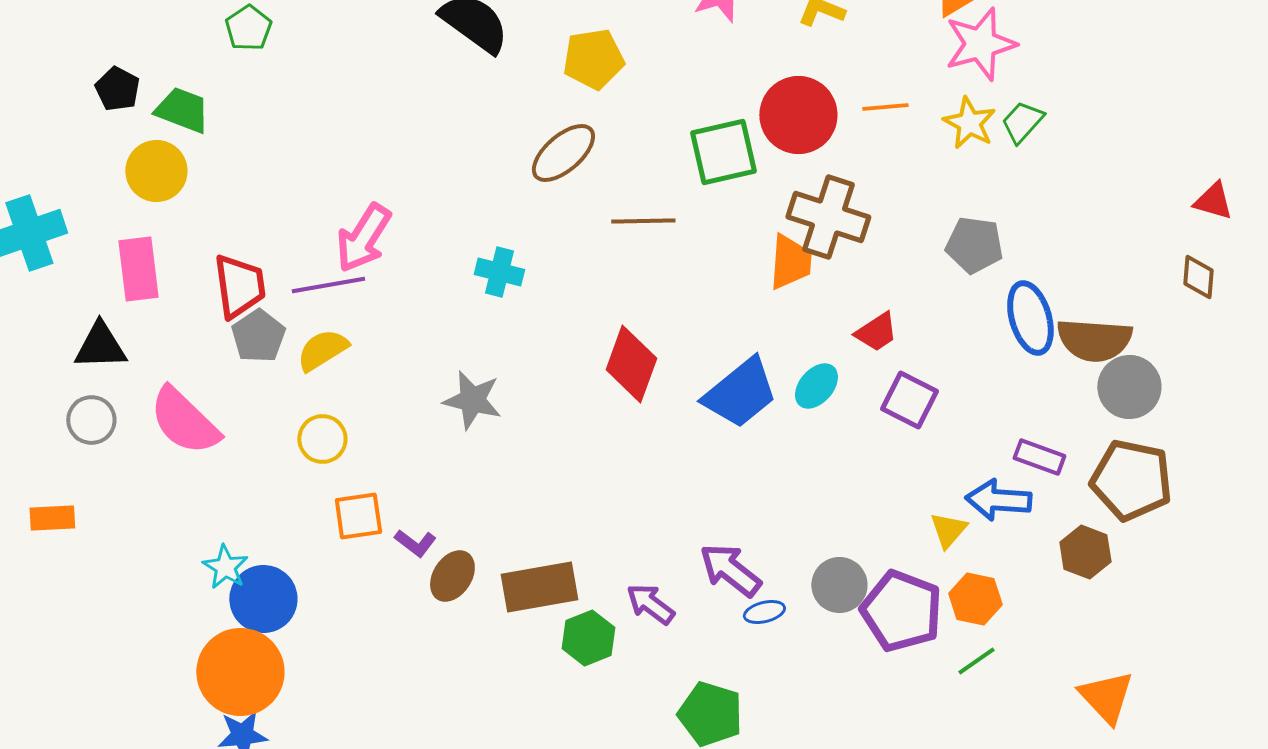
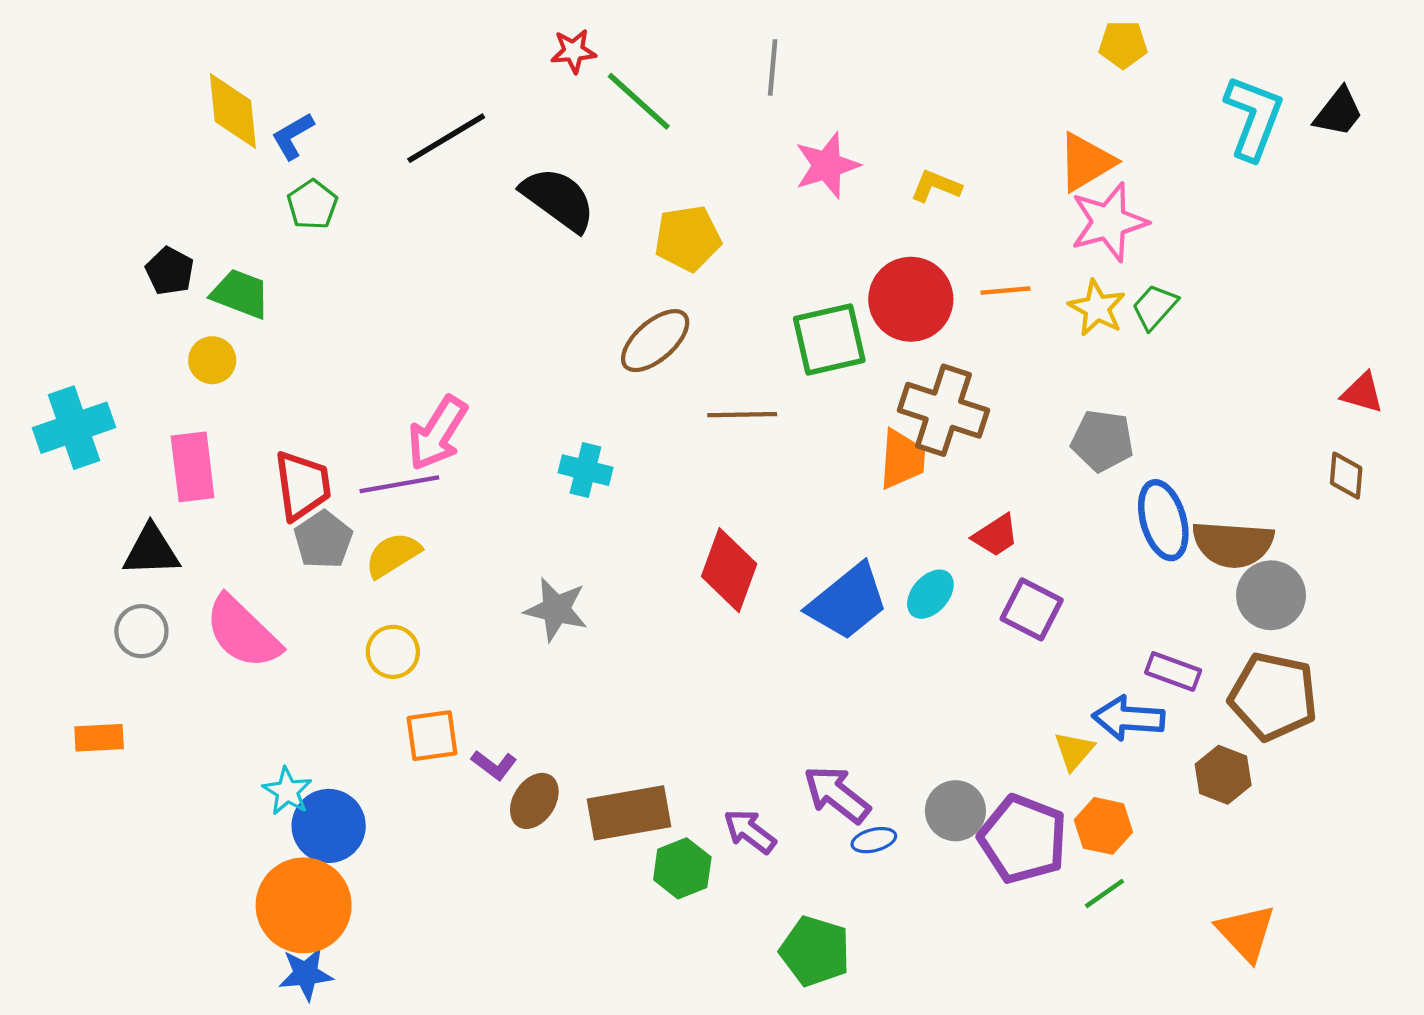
yellow circle: (156, 171) -> (212, 360), size x0.7

